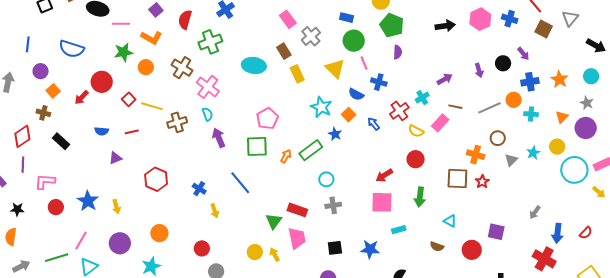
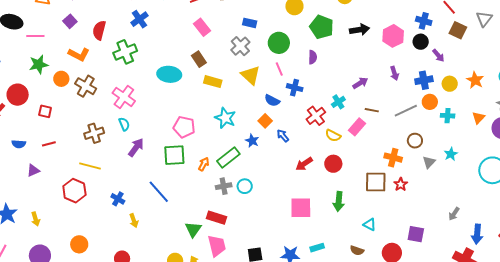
blue rectangle: (346, 18) -> (250, 23), moved
pink hexagon: (480, 19) -> (393, 36), moved
green pentagon: (392, 25) -> (322, 27), moved
gray cross: (311, 36) -> (240, 46), moved
orange L-shape: (152, 38) -> (79, 54), moved
green circle: (354, 41) -> (279, 43), moved
black circle: (503, 63) -> (421, 42), moved
brown cross: (182, 68) -> (86, 86), moved
yellow rectangle: (297, 74) -> (213, 82), turned -48
blue cross: (530, 82) -> (424, 80), moved
red square: (129, 99) -> (45, 111), turned -32
yellow line: (152, 106) -> (90, 166), moved
cyan star: (321, 107) -> (225, 118), moved
pink pentagon: (267, 119) -> (184, 127), turned -30
blue arrow: (374, 124) -> (283, 136), moved
purple arrow: (219, 138) -> (136, 147), turned 60
yellow circle: (557, 147) -> (450, 84), moved
red arrow: (384, 175) -> (304, 164), moved
gray cross: (333, 205) -> (224, 186), moved
cyan rectangle: (399, 230) -> (317, 248), moved

